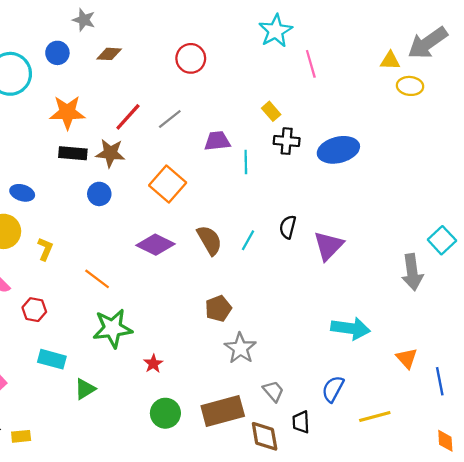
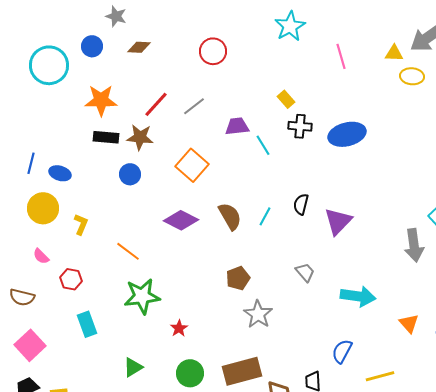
pink line: (311, 64) -> (341, 56), moved
cyan line: (246, 162) -> (263, 145), turned -30
cyan rectangle: (52, 359) -> (87, 324), turned 55
green triangle: (85, 389) -> (133, 367), moved
gray trapezoid: (273, 391) -> (305, 272), moved

